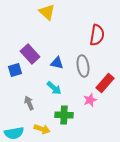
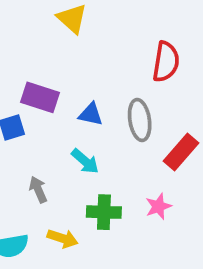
purple rectangle: (30, 54) -> (40, 97), turned -30
pink star: (90, 100) -> (158, 206), moved

